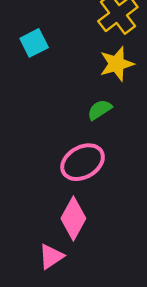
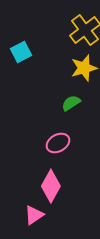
pink ellipse: (83, 162) -> (58, 143), size x0.7

